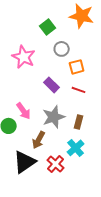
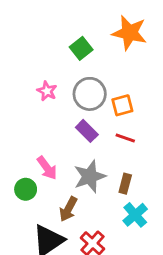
gray circle: (62, 49) -> (90, 94), moved, size x1.5
pink star: (24, 57) -> (47, 91), size x0.6
cyan cross: (76, 148) -> (135, 215), moved

